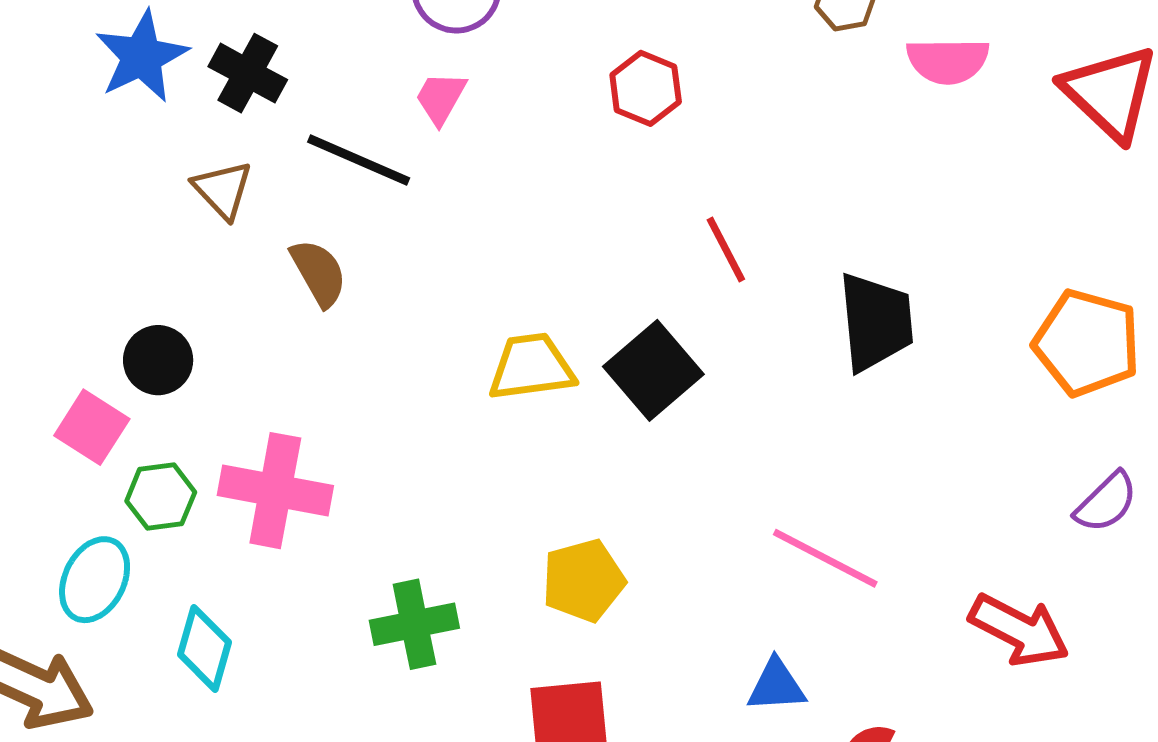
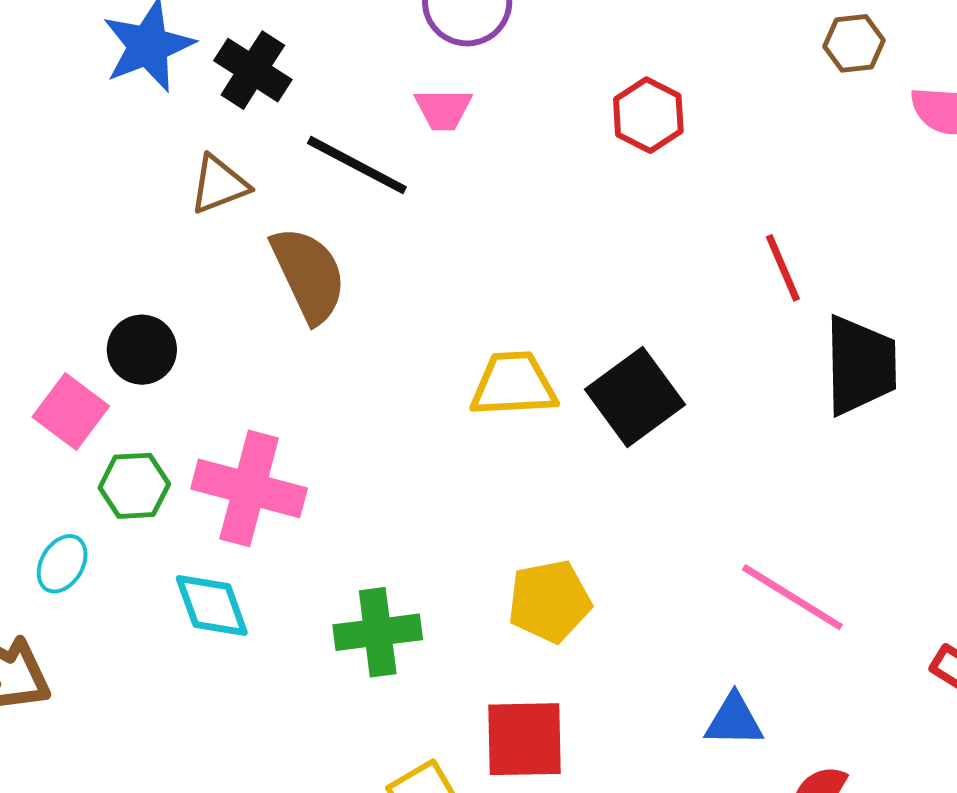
pink trapezoid: (441, 98) -> (443, 109), turned -124
brown triangle: (223, 190) -> (219, 185), turned 48
red line: (726, 250) -> (783, 268), moved
brown semicircle: (319, 273) -> (309, 275), size x1.4
cyan ellipse: (95, 580) -> (62, 564), size x0.7
cyan diamond: (205, 648) -> (212, 605), moved, turned -40

